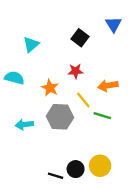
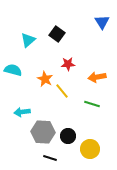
black square: (80, 38) -> (57, 34), moved
yellow line: (83, 100) -> (62, 91), moved
gray hexagon: (60, 117) -> (43, 132), moved
black circle: (76, 169) -> (68, 136), moved

